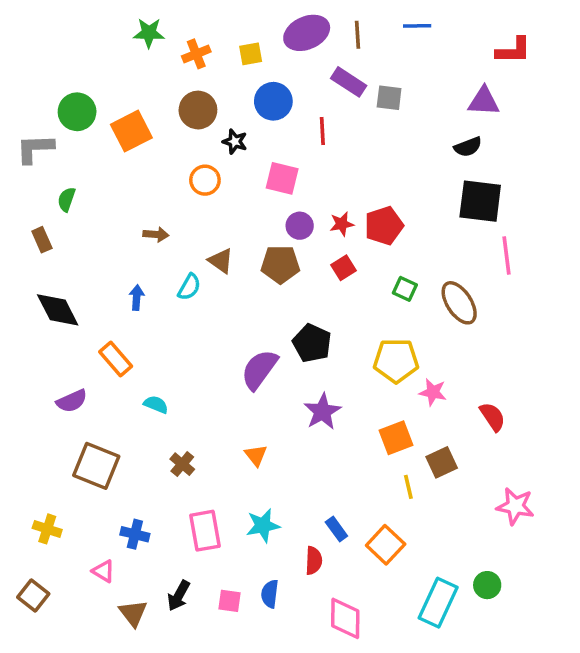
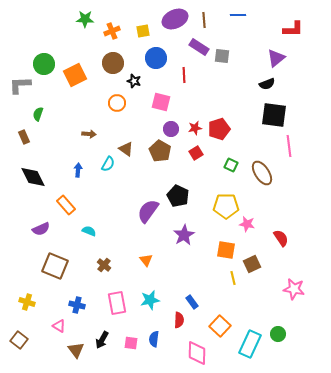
purple triangle: (484, 101) -> (276, 58), turned -42
brown pentagon: (280, 264) -> (160, 151), turned 30
orange square: (396, 438) -> (226, 250), turned 30
orange square: (386, 545) -> (220, 326), moved

